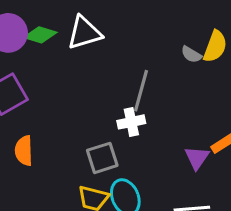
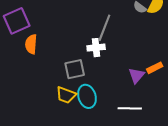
orange semicircle: (24, 151) -> (31, 44), moved

